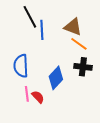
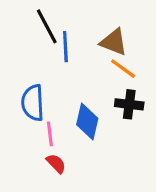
blue diamond: (56, 78) -> (87, 121), turned -30
pink line: (27, 94) -> (50, 134), moved
red semicircle: (38, 97) -> (56, 164), moved

